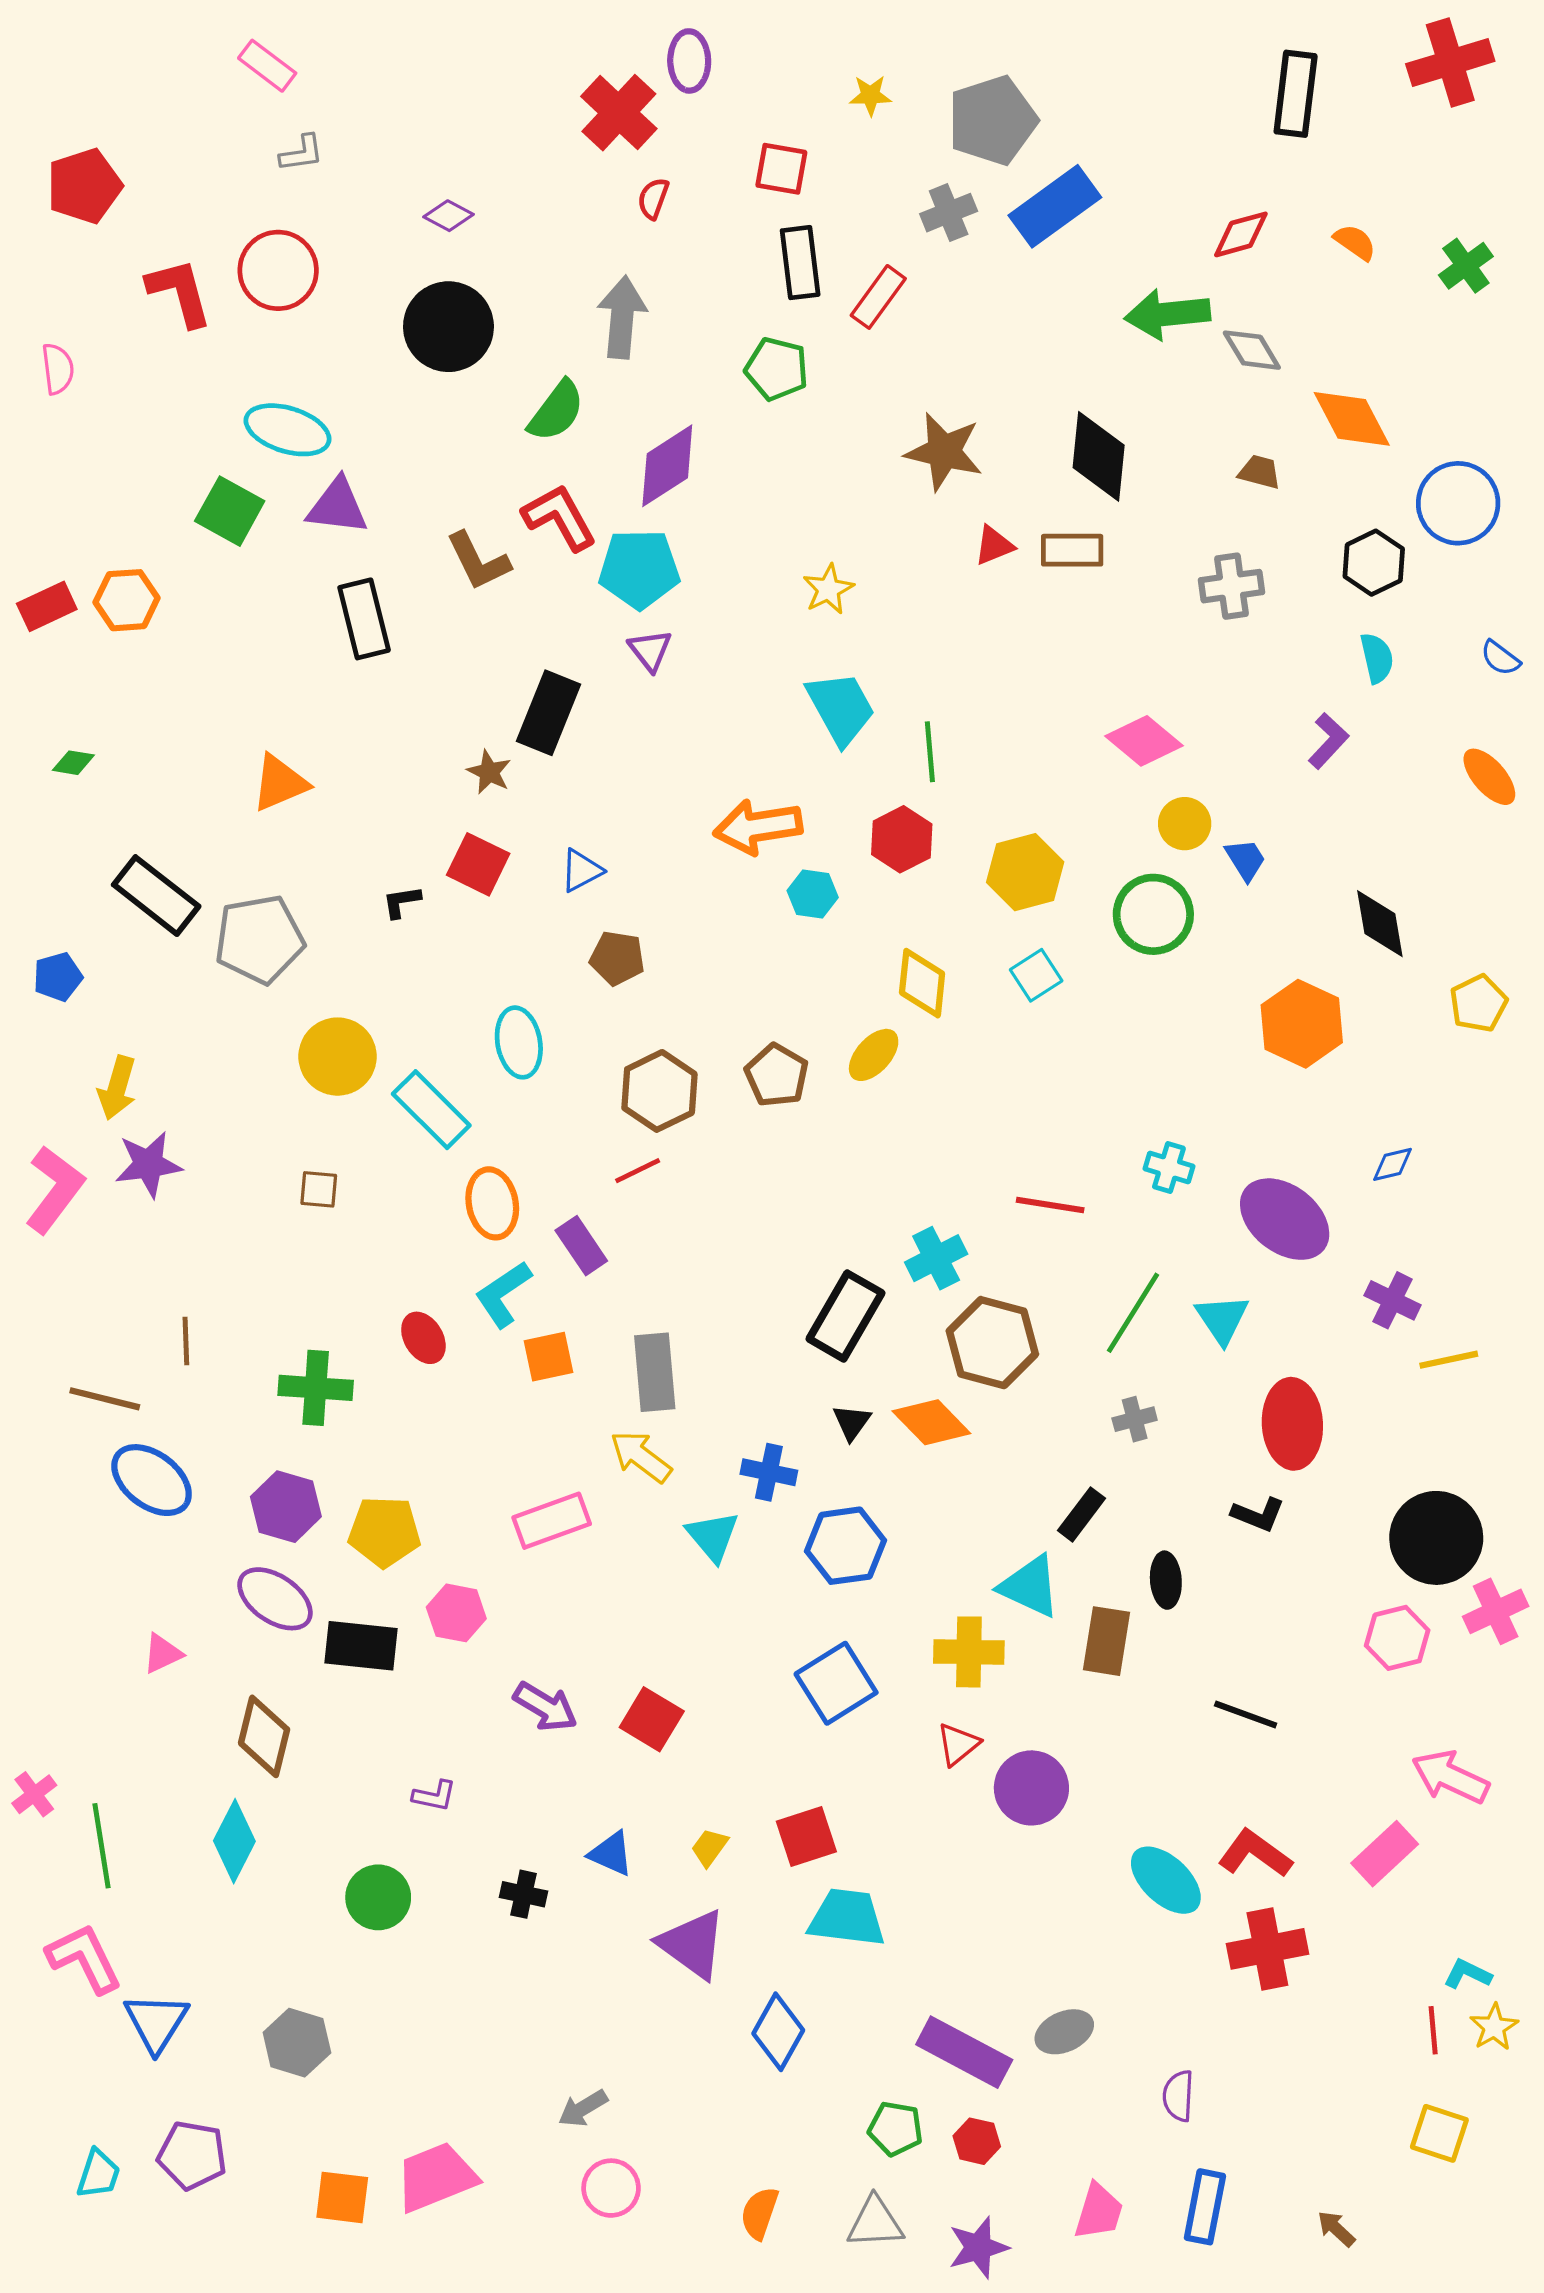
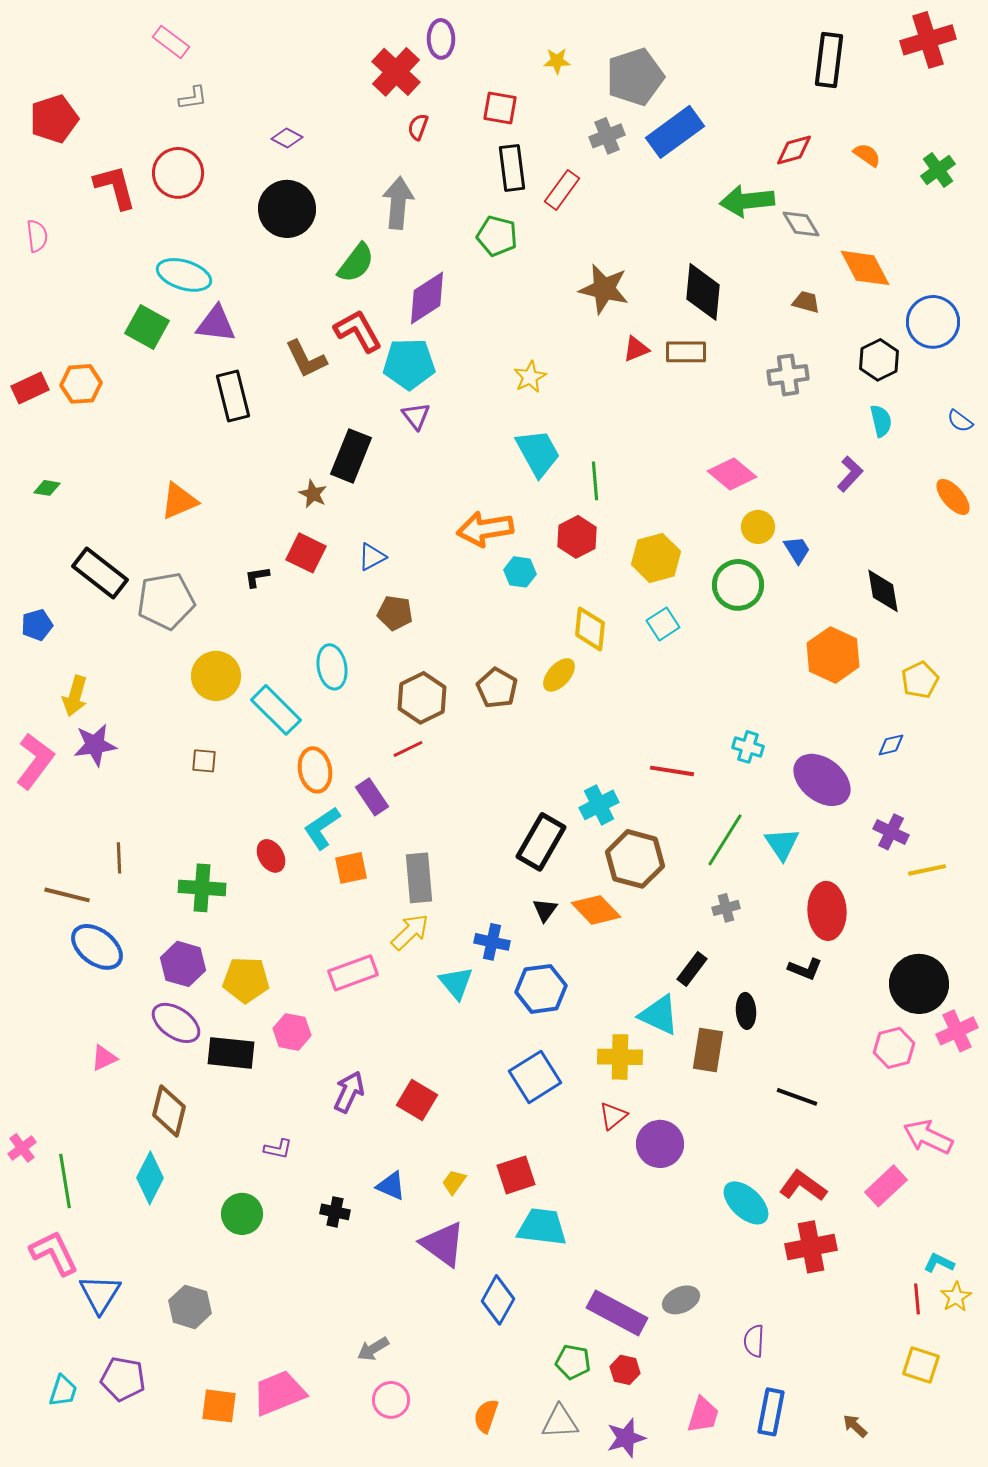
yellow pentagon: (1478, 1003) -> (920, 680), moved
yellow arrow: (641, 1457) -> (410, 932), turned 99
purple arrow: (545, 1707) -> (349, 1092), turned -96

